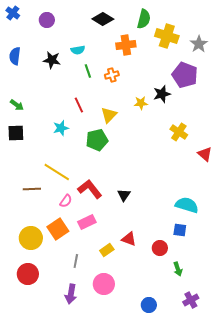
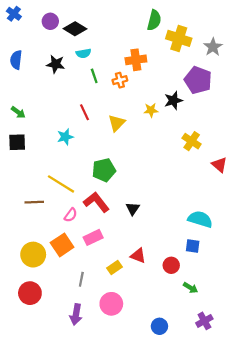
black diamond: (103, 19) -> (75, 29), moved
orange cross: (126, 45) -> (136, 60), moved
green pentagon: (97, 140) -> (104, 170), moved
green arrow: (178, 269) -> (190, 288), turned -40

